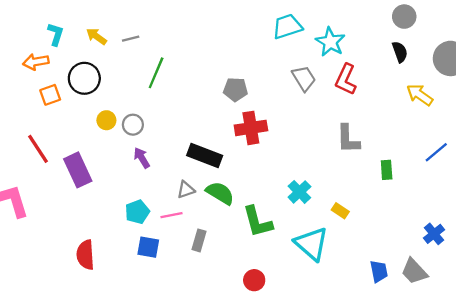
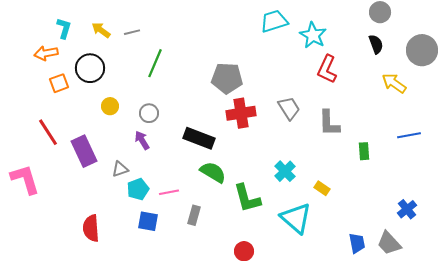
gray trapezoid: (304, 78) -> (289, 108), moved
gray pentagon: (235, 89) -> (227, 78), size x1.4
gray circle: (133, 125) -> (149, 113), moved
blue line: (436, 152) -> (409, 135), turned 30
gray triangle: (186, 190) -> (120, 169), moved

